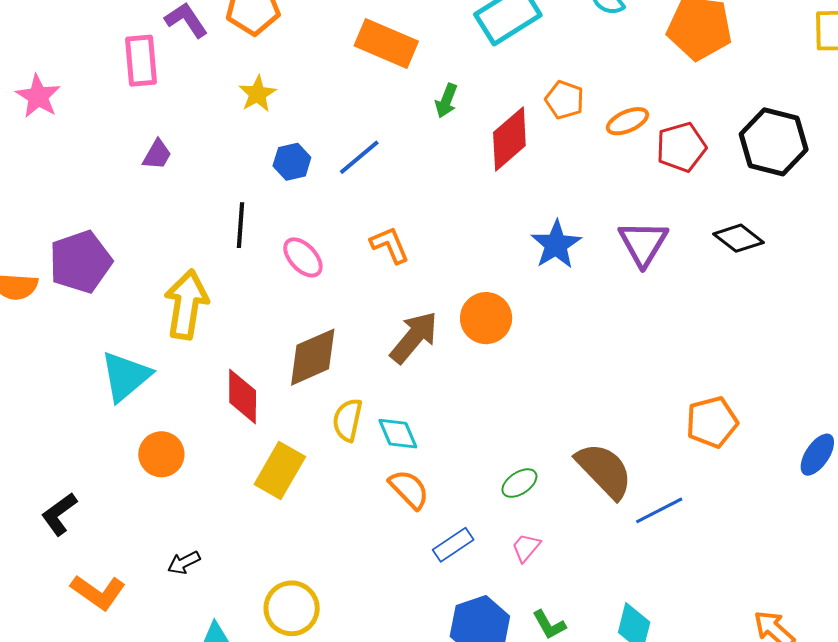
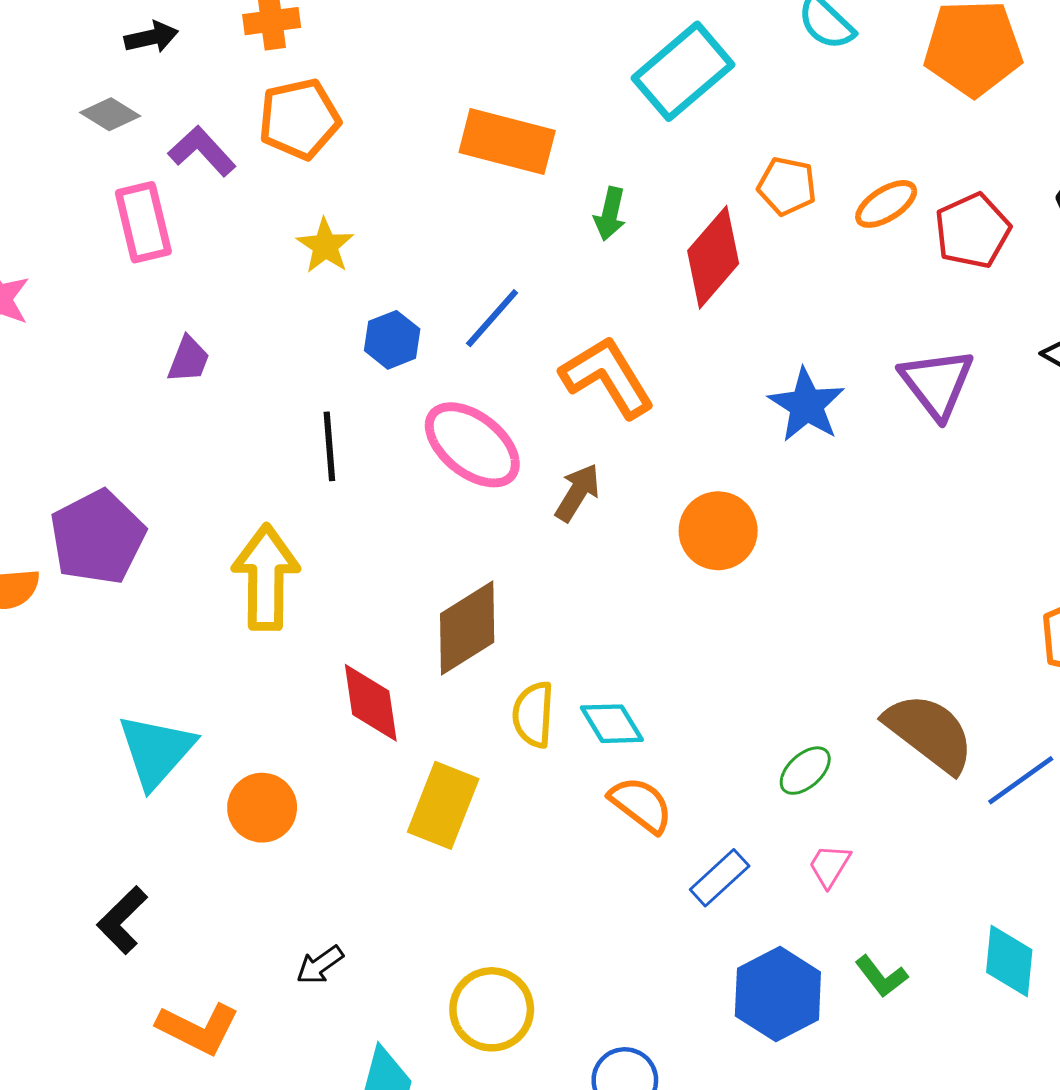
orange L-shape: (390, 245) -> (607, 377), moved, size x1.5
pink ellipse: (303, 257) -> (472, 445), moved, size x1.5
brown arrow: (414, 337) -> (577, 493), moved, size x0.7
cyan triangle: (125, 376) -> (156, 751), moved

